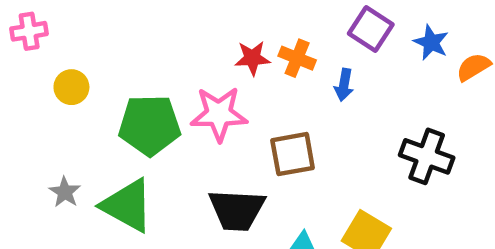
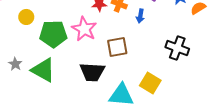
yellow circle: (71, 87) -> (26, 17), moved
pink star: (219, 114) -> (84, 29), turned 30

